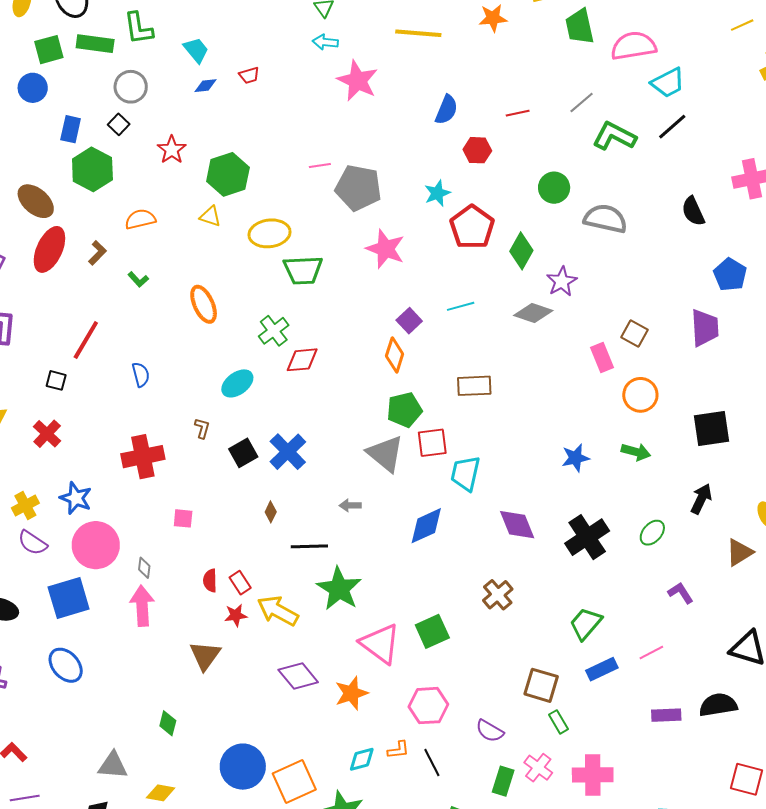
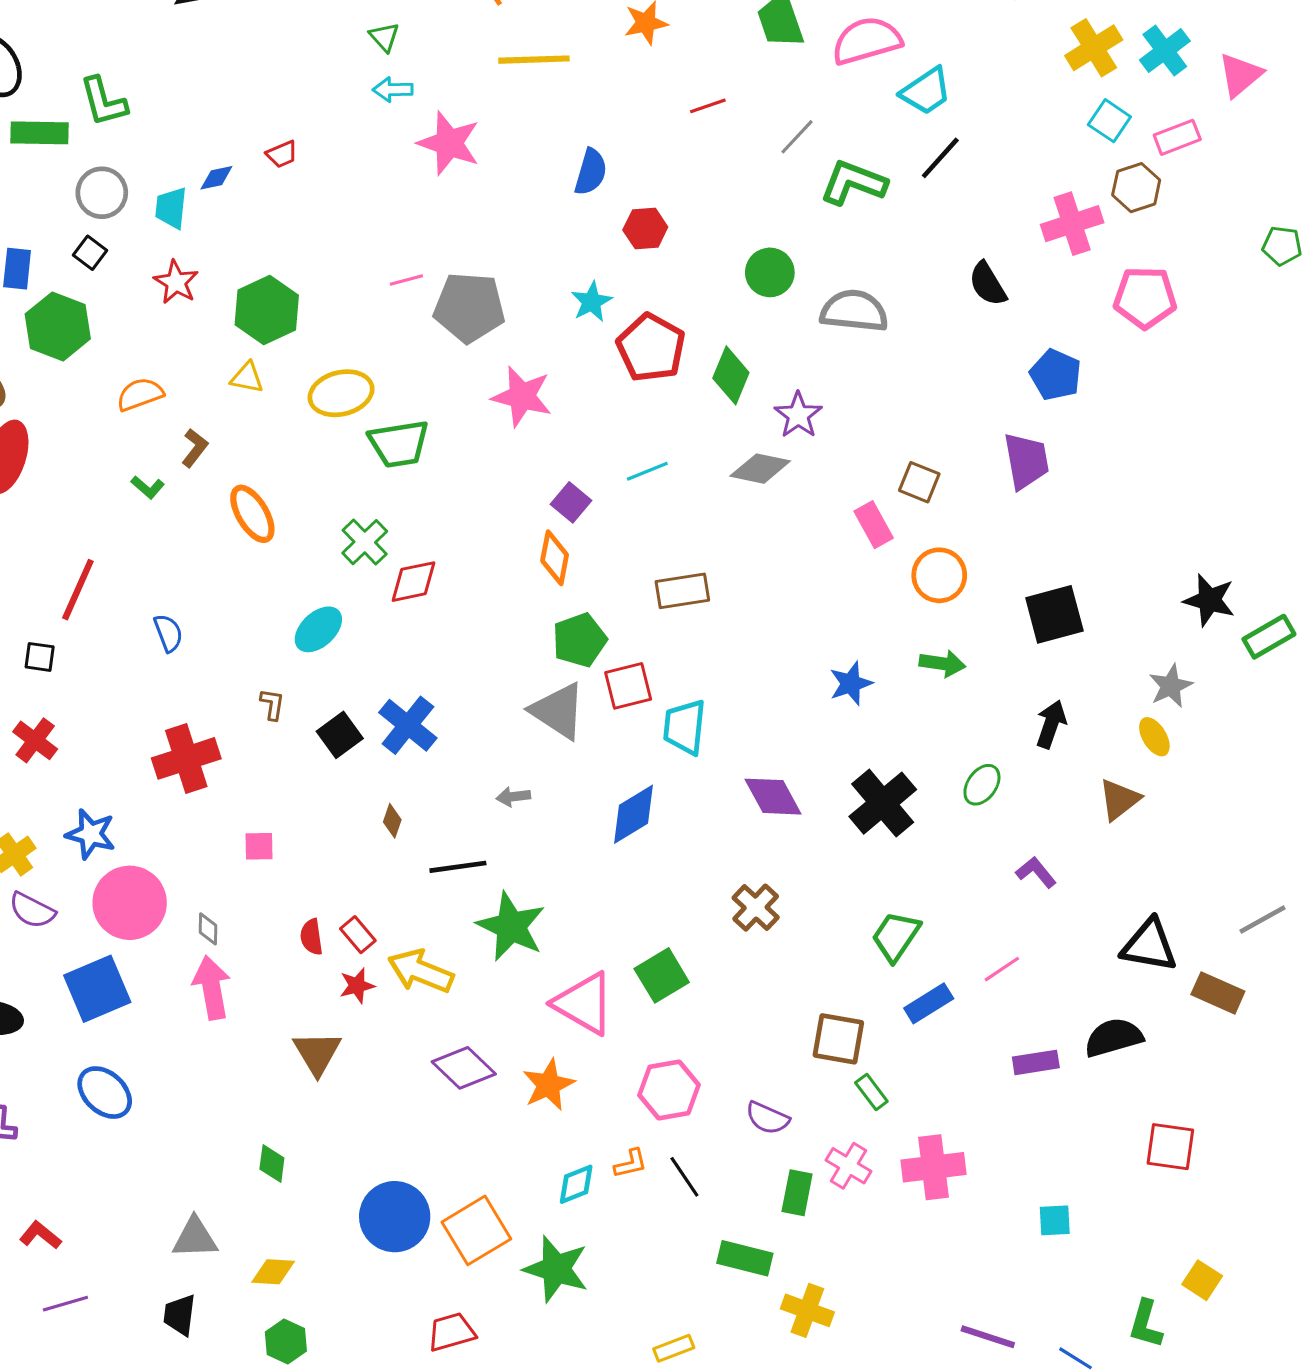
cyan trapezoid: (196, 50) -> (171, 208), moved, turned -128
red line: (518, 113) -> (708, 106), moved
brown L-shape: (97, 253) -> (195, 448), moved

